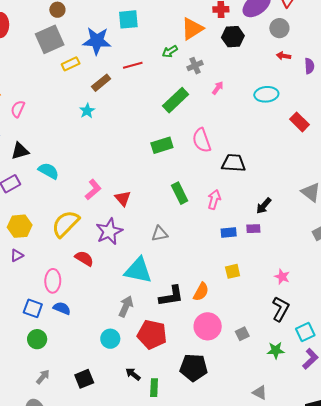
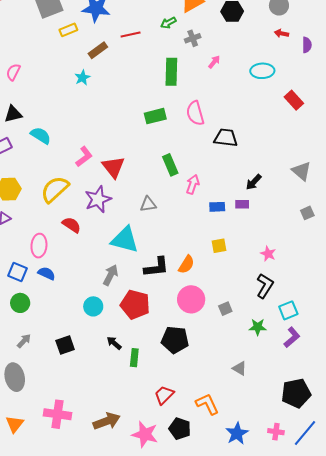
green rectangle: (176, 100) -> (171, 72), turned -48
red triangle: (123, 198) -> (113, 167), size x1.4
pink arrow: (214, 200) -> (193, 184), moved

